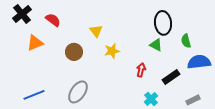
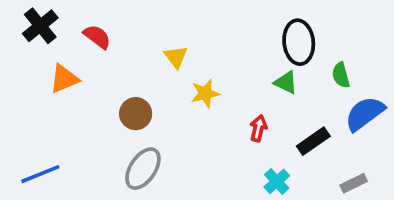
brown circle: (74, 52) -> (136, 114), moved
blue semicircle: (199, 62) -> (365, 114), turned -30
blue line: (34, 95) -> (40, 174), moved

